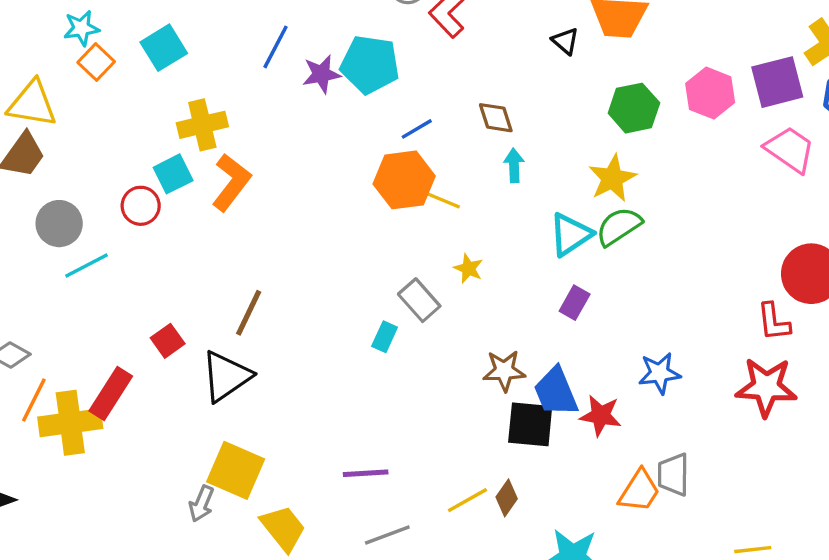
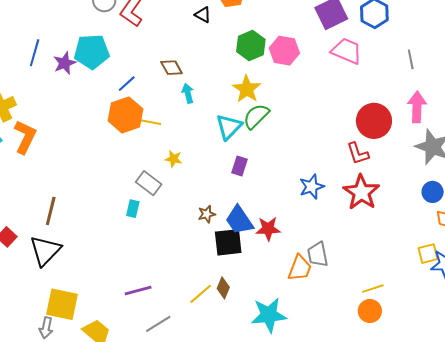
pink hexagon: (710, 93) -> (284, 51), moved
brown star: (504, 371) -> (207, 214), size x0.7
blue star: (660, 373) -> (312, 187), moved
red star: (766, 387) -> (361, 192), turned -30

